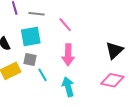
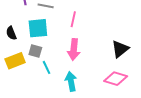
pink line: (65, 25) -> (73, 19), turned 49

